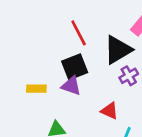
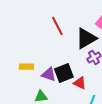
black square: (75, 67) -> (64, 73), moved
purple triangle: (71, 86) -> (49, 74), moved

